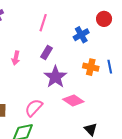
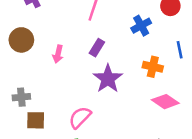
blue line: (110, 67) -> (180, 50), moved
pink diamond: (73, 101) -> (165, 102), moved

